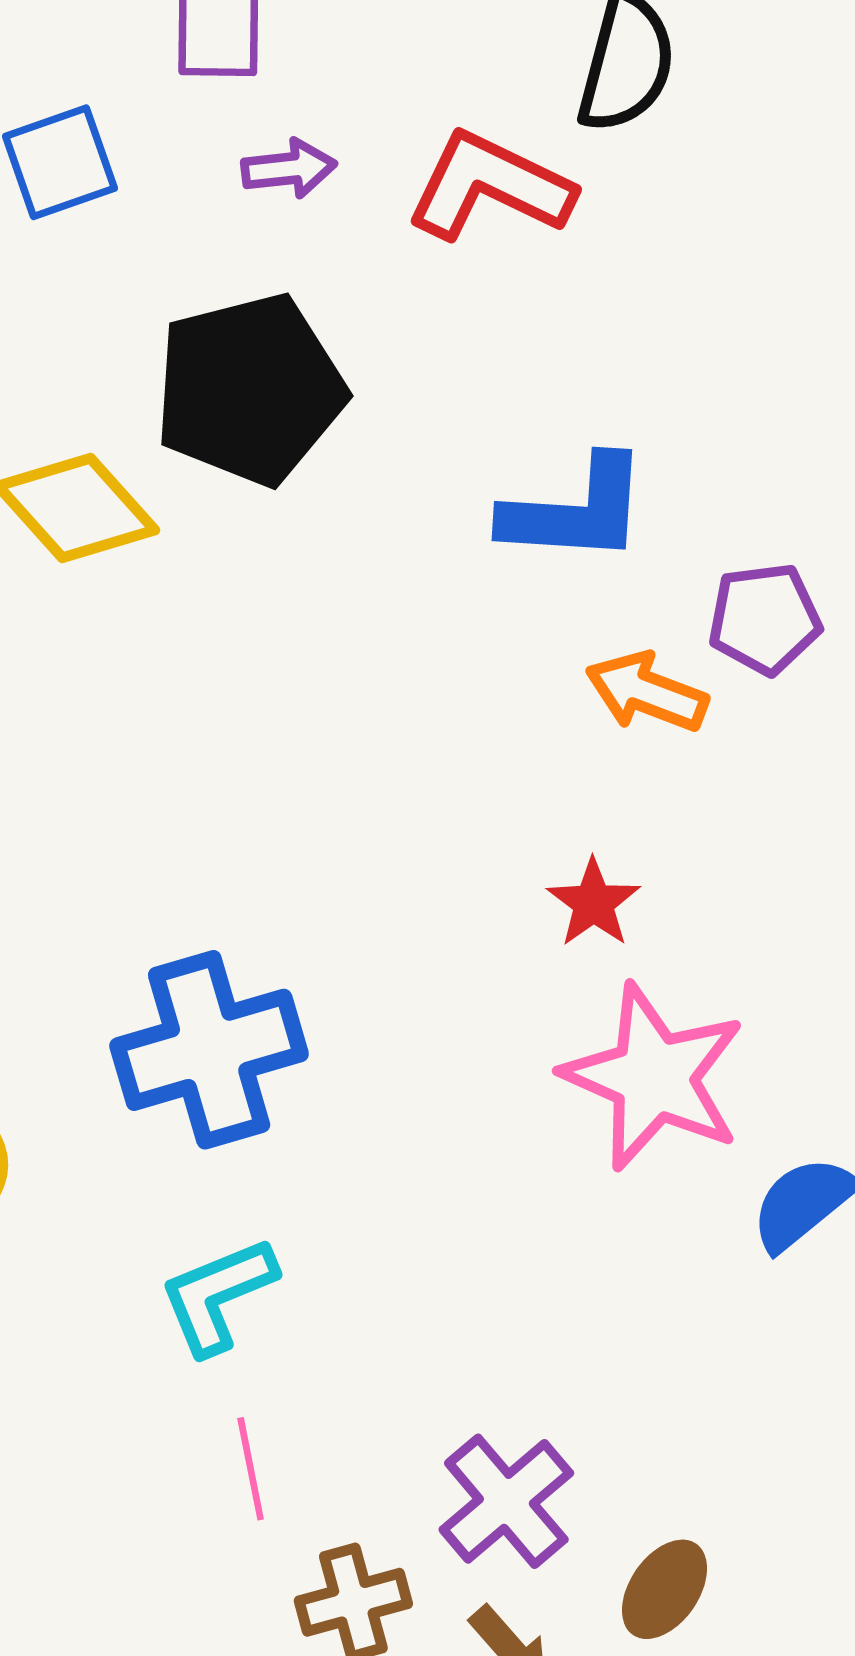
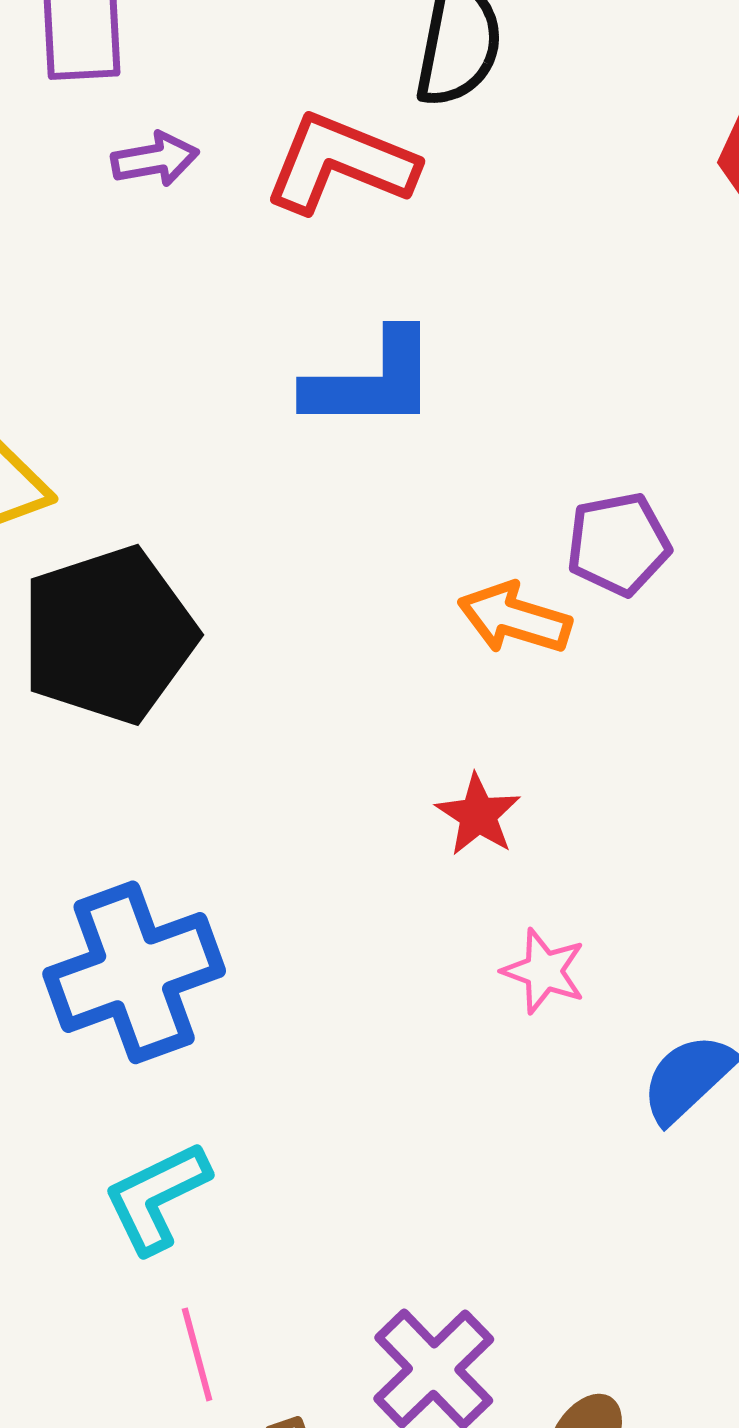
black pentagon: (250, 389) -> (108, 635), moved
blue L-shape: (575, 511) -> (372, 381), moved
pink star: (654, 1077) -> (544, 971), size x0.5

